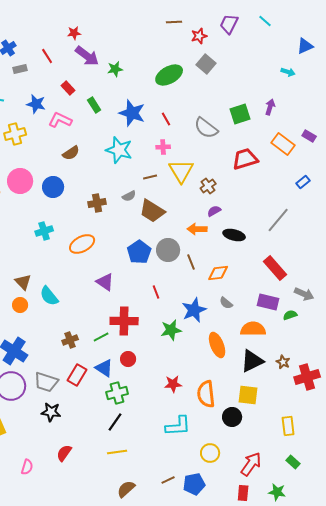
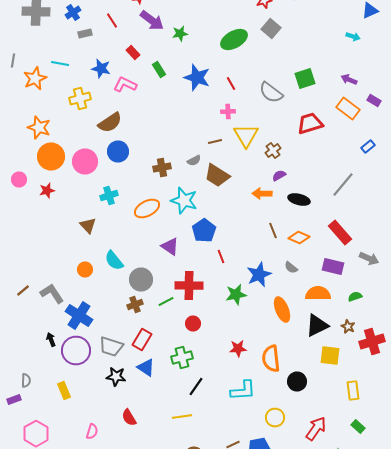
purple arrow: (270, 107) -> (349, 80), moved, turned -84
cyan star: (119, 150) -> (184, 200), moved
brown semicircle: (71, 153) -> (110, 122), moved, size x1.4
pink circle: (20, 181) -> (85, 162), moved
gray circle: (168, 250) -> (141, 280), moved
blue pentagon: (139, 252) -> (204, 230), moved
brown line: (191, 262) -> (273, 230), moved
orange diamond: (218, 273) -> (299, 238), moved, turned 30
brown triangle: (23, 282) -> (88, 226), moved
green semicircle: (290, 315) -> (355, 296), moved
blue triangle: (104, 368) -> (146, 368), moved
yellow square: (248, 395) -> (330, 356), moved
black line: (115, 422) -> (196, 386), moved
red semicircle: (64, 453) -> (129, 418), turned -66

